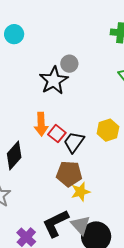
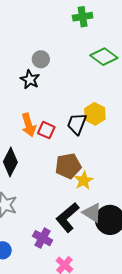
black star: (54, 80) -> (30, 80), size x0.7
black trapezoid: (74, 142) -> (77, 124), moved

